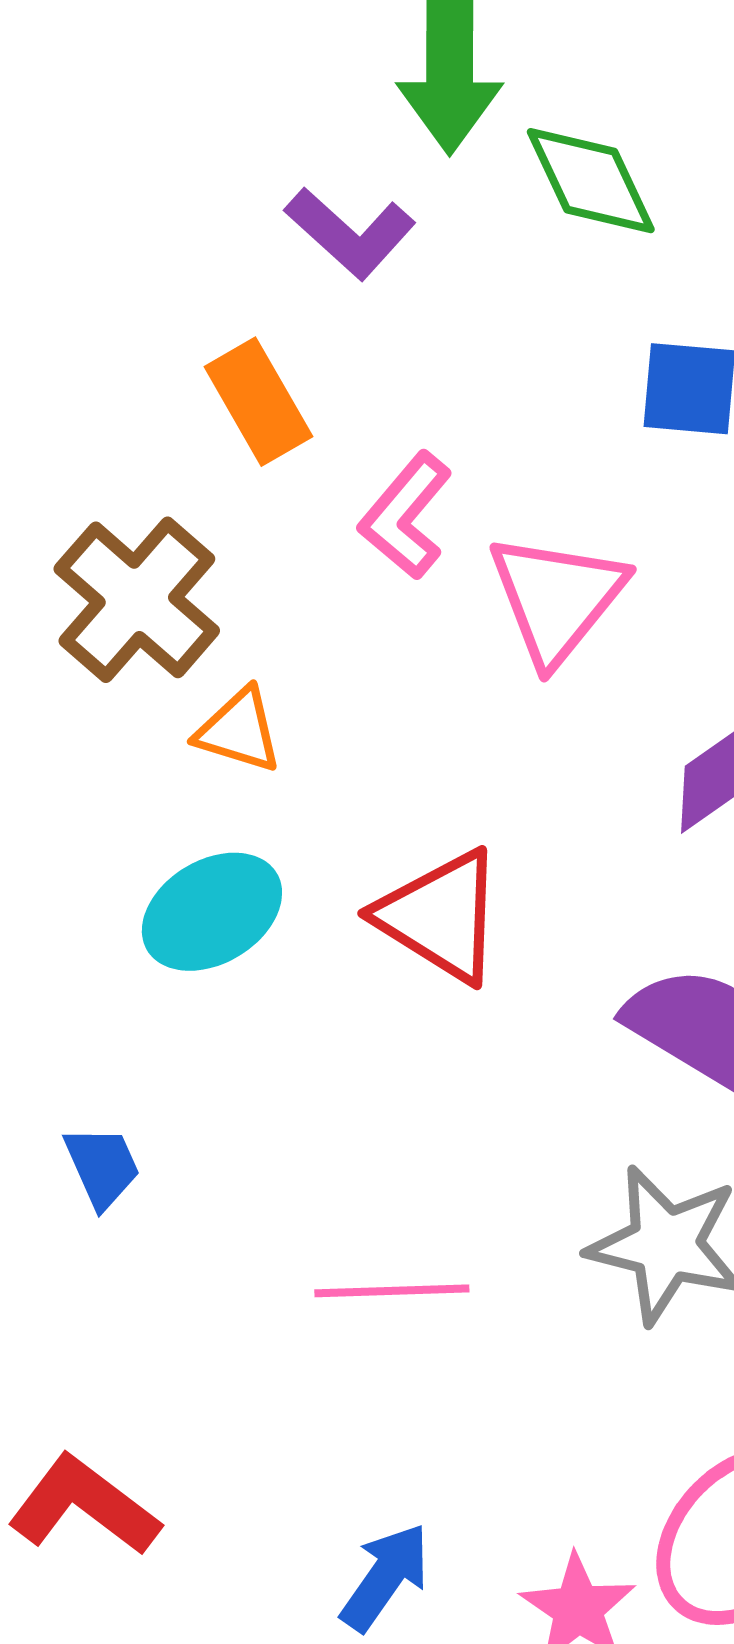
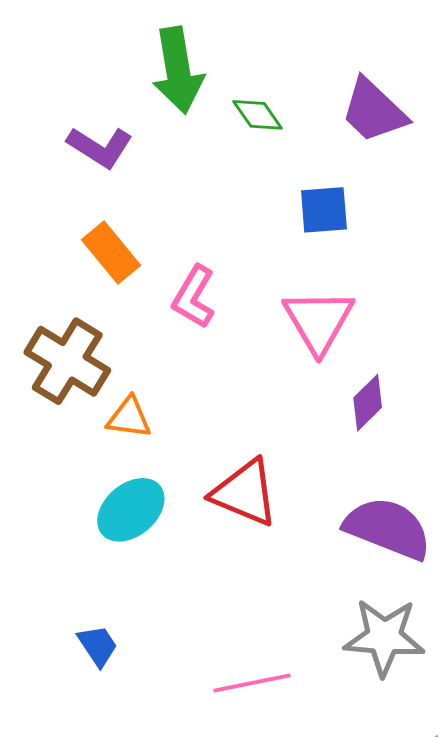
green diamond: (591, 181) -> (258, 115), size x0.7
purple L-shape: (350, 233) -> (100, 147), moved
pink triangle: (557, 598) -> (319, 321), moved

